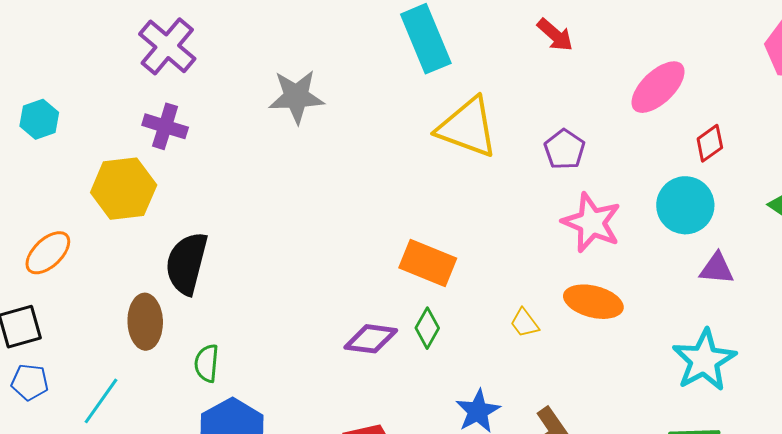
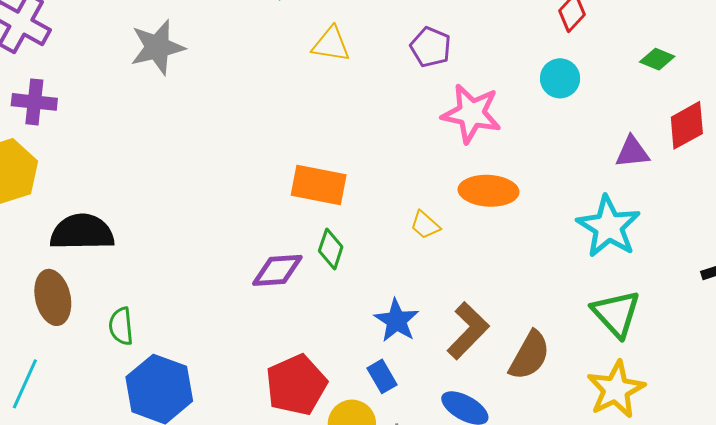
yellow triangle: (467, 127) -> (331, 44), size x0.6
cyan circle: (685, 205) -> (560, 78), size x0.7
black semicircle: (187, 263) -> (82, 232), turned 86
purple triangle: (717, 269) -> (632, 152), moved

